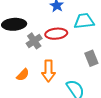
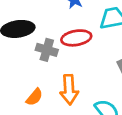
gray cross: (34, 41) -> (47, 50), turned -35

